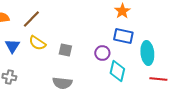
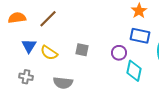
yellow semicircle: (37, 43) -> (49, 53), moved
gray semicircle: (62, 83) -> (63, 83), moved

